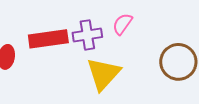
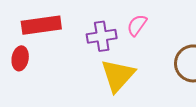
red rectangle: (48, 39) -> (41, 25), moved

